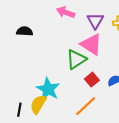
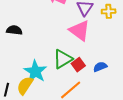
black semicircle: (25, 31) -> (14, 30), moved
green triangle: (76, 59) -> (63, 59), moved

